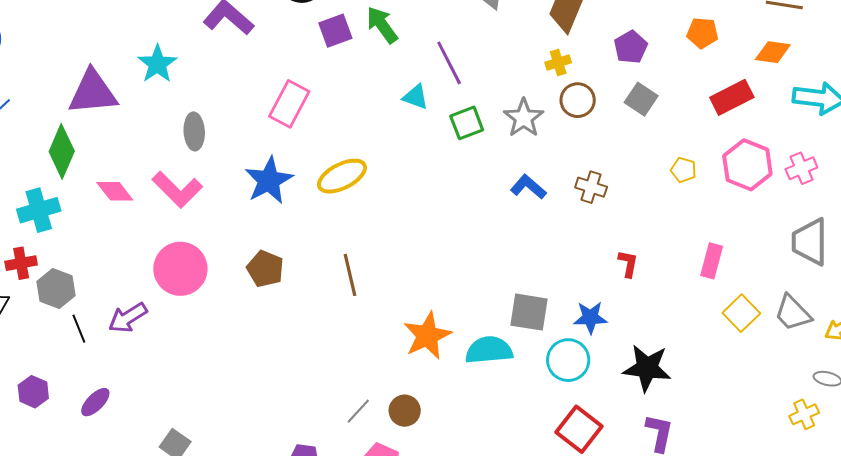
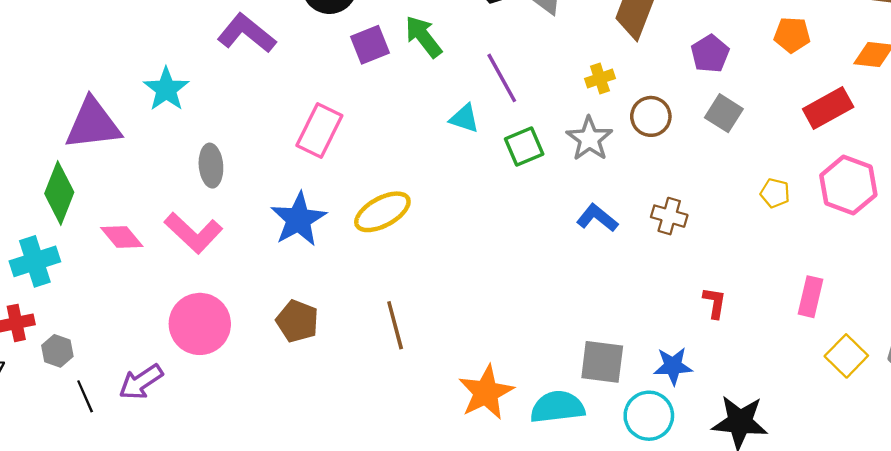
yellow cross: (558, 62) -> (600, 79), moved
gray hexagon: (56, 288) -> (57, 351), size x0.7

